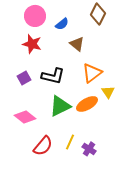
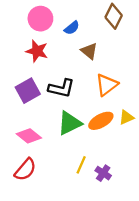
purple square: (24, 78) -> (28, 91), size x1.5
yellow triangle: (108, 92) -> (126, 117), moved, turned 40
red semicircle: (43, 146) -> (25, 170), moved

